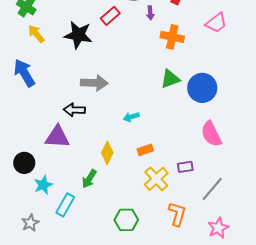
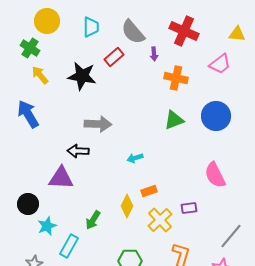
blue circle: (202, 88) -> (216, 116), moved
yellow diamond: (107, 153) -> (127, 206), moved
gray line: (212, 189) -> (231, 236), moved

